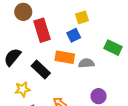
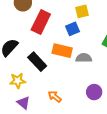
red rectangle: (42, 30) -> (41, 22), turned 40

